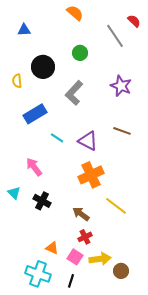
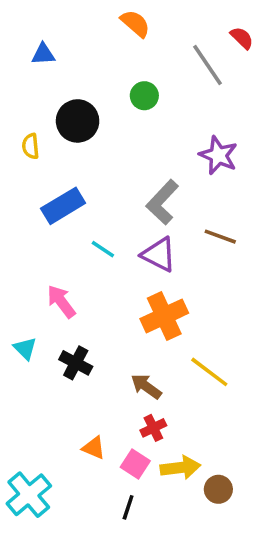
gray L-shape: (74, 93) -> (162, 202), moved
cyan cross: (38, 274) -> (29, 495), moved, turned 30

